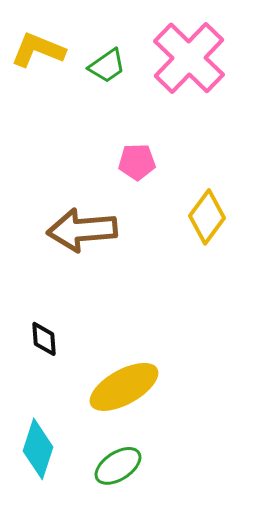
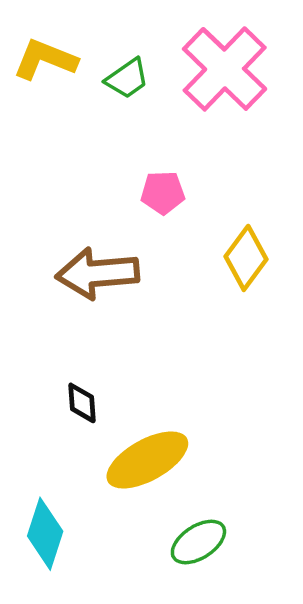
black diamond: (44, 339) -> (82, 403), moved
green ellipse: (118, 466) -> (198, 542), moved

